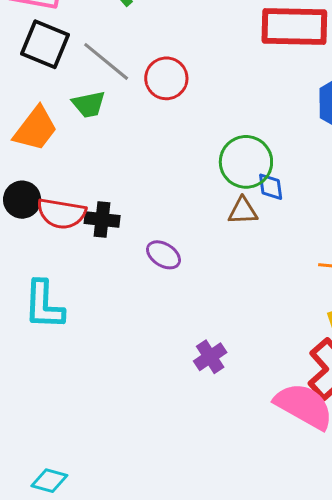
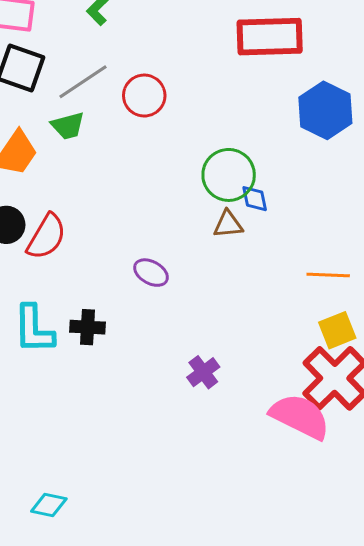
gray line: (106, 61) -> (83, 82), turned -70
red semicircle: (61, 213) -> (46, 237), turned -66
black cross: (102, 219) -> (87, 327), moved

